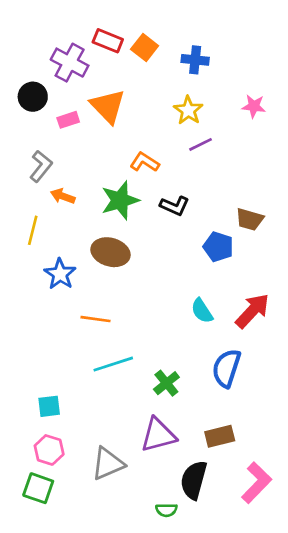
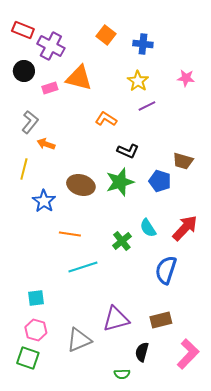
red rectangle: (108, 41) -> (23, 30), moved
orange triangle: (108, 106) -> (79, 78), turned -32
green star: (120, 200) -> (120, 182), moved
green cross: (166, 383) -> (122, 241), moved
black semicircle: (194, 480) -> (142, 352), size x0.7

